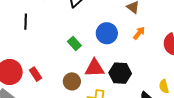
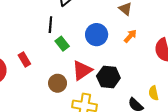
black line: (26, 22) -> (50, 25), moved
red triangle: (95, 68) -> (82, 70), turned -35
red rectangle: (35, 74) -> (24, 60), moved

